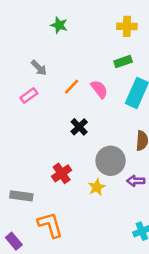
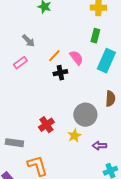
green rectangle: (123, 62) -> (95, 36), turned -56
black cross: (79, 127) -> (60, 73), moved, turned 32
purple arrow: (136, 181) -> (99, 146), moved

